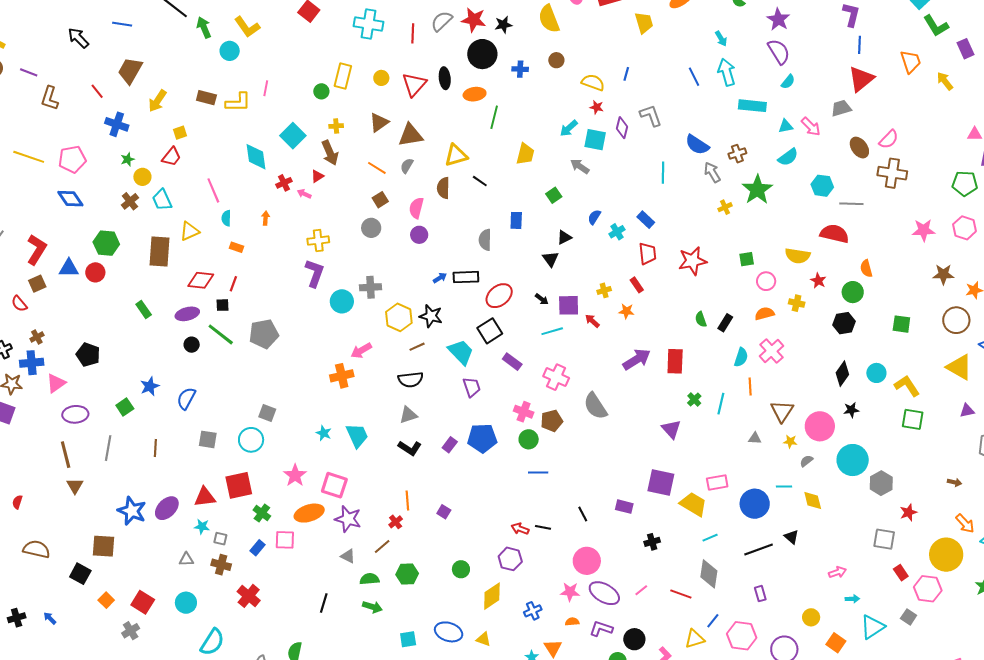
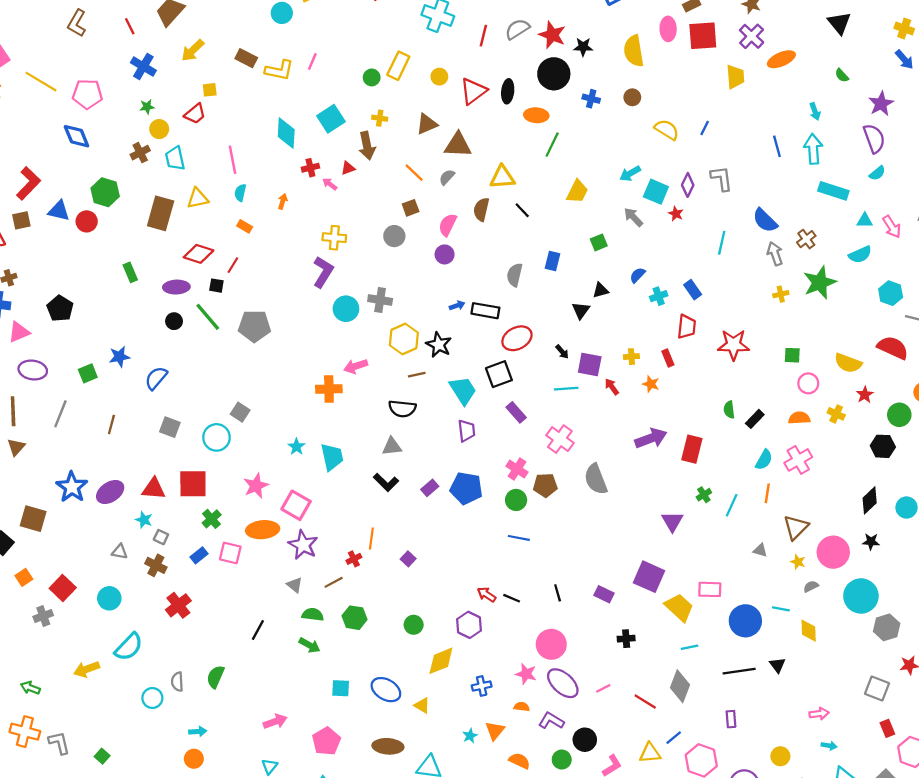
red star: (597, 107) -> (676, 214), moved
brown cross: (737, 154) -> (806, 239), turned -30

